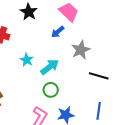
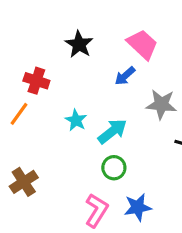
gray star: (81, 50) -> (161, 104), turned 30

